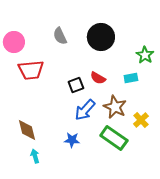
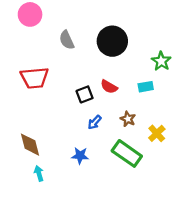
pink circle: (14, 42) -> (30, 14), moved
brown star: (115, 107) -> (128, 119), size x0.6
blue arrow: (85, 110) -> (95, 122), size x0.6

